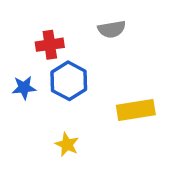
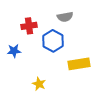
blue hexagon: (69, 81) -> (53, 41), moved

